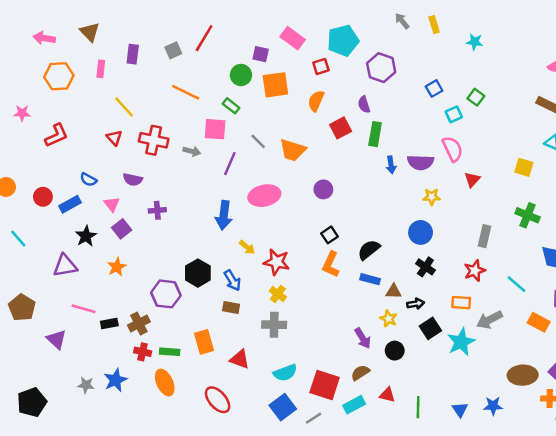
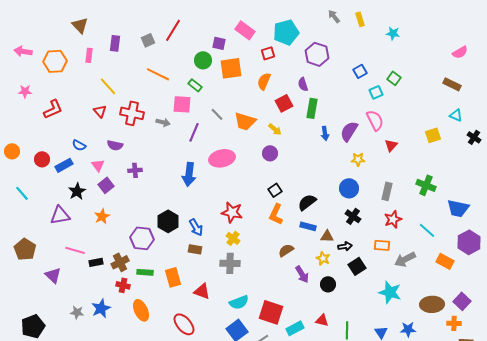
pink arrow: (44, 38) -> (23, 51), moved
purple semicircle: (421, 162) -> (349, 131), turned 120
yellow square: (524, 167) -> (433, 135), turned -35
green cross: (528, 215) -> (426, 185), moved
gray rectangle: (484, 236) -> (387, 191), moved
yellow arrow: (247, 247) -> (275, 129), moved
cyan star: (461, 342) -> (390, 292), moved, turned -30
green rectangle: (170, 352) -> (145, 272), moved
brown semicircle: (360, 373) -> (286, 250), moved

